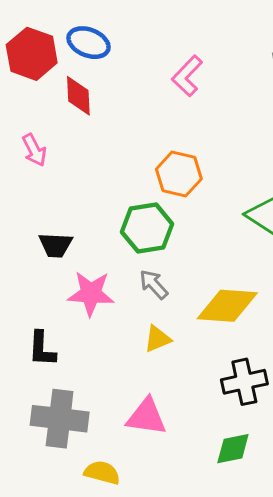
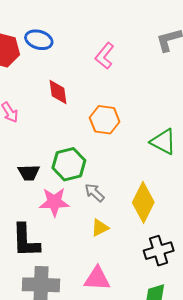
red diamond: (78, 96) -> (58, 92), moved
green hexagon: (147, 228) -> (69, 164), moved
yellow diamond: (227, 306) -> (143, 202), turned -63
black L-shape: (42, 349) -> (26, 241), size x1.5

